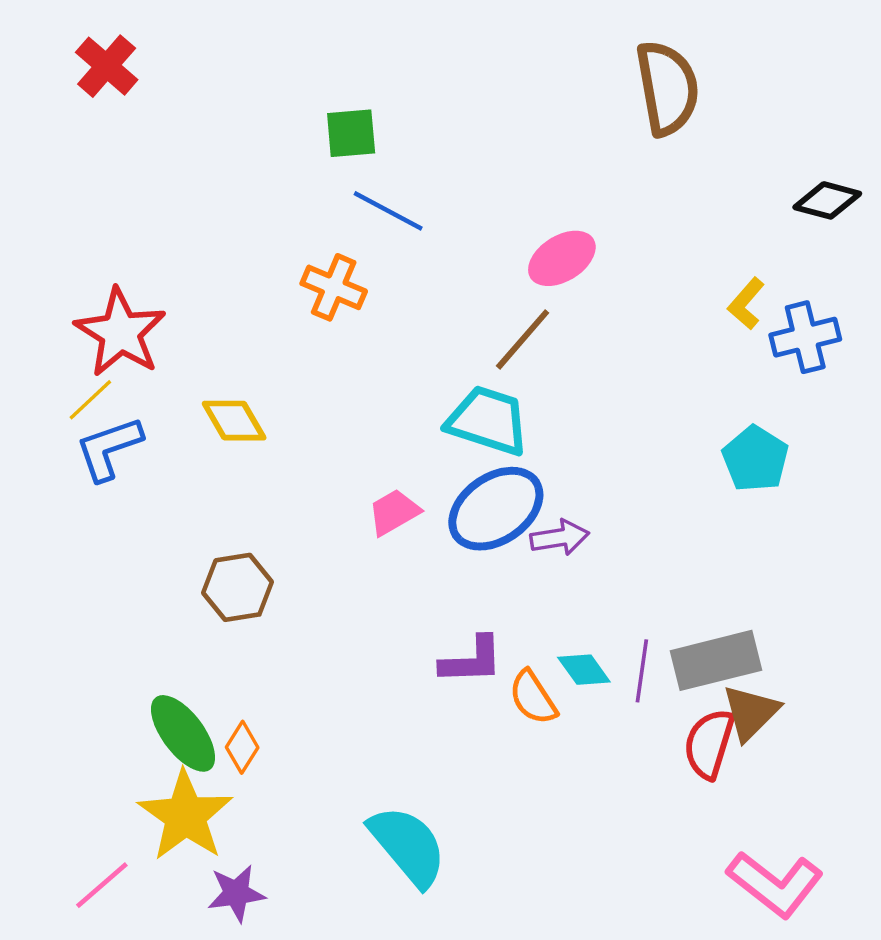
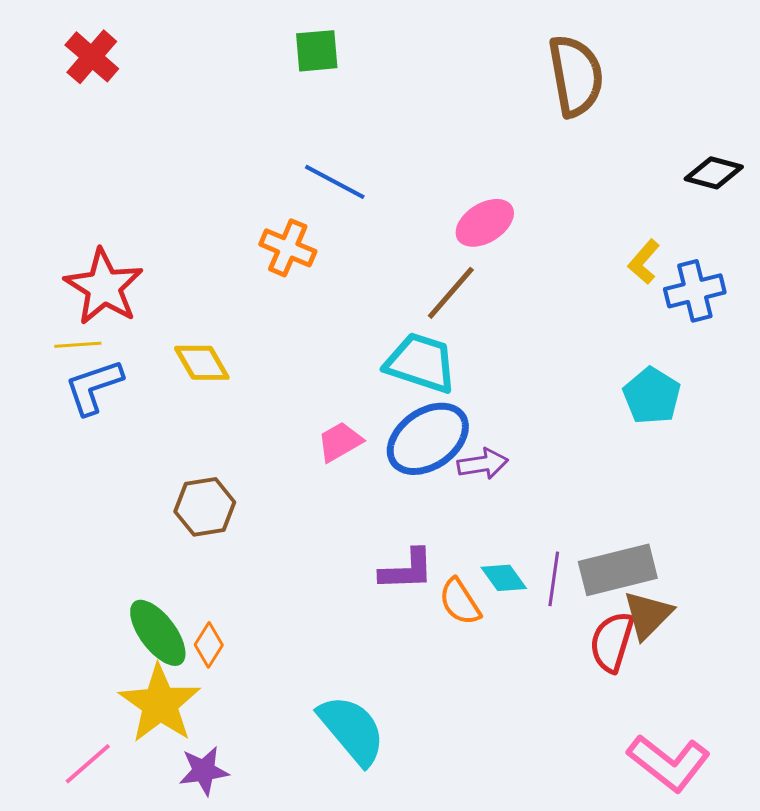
green square: (351, 133) -> (317, 51), moved
yellow line: (90, 400) -> (78, 345), turned 39

